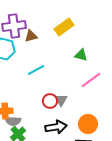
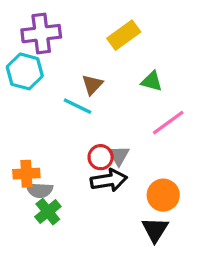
brown triangle: (31, 36) -> (92, 85), moved, turned -32
cyan line: (36, 70) -> (77, 106), turned 54
black arrow: (56, 127) -> (109, 180), moved

